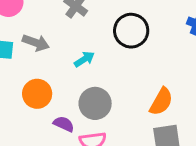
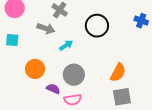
gray arrow: (36, 43) -> (46, 28), moved

